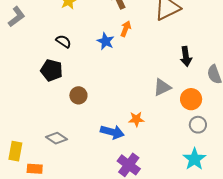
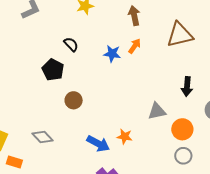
blue star: (106, 41) -> (112, 54), turned -30

